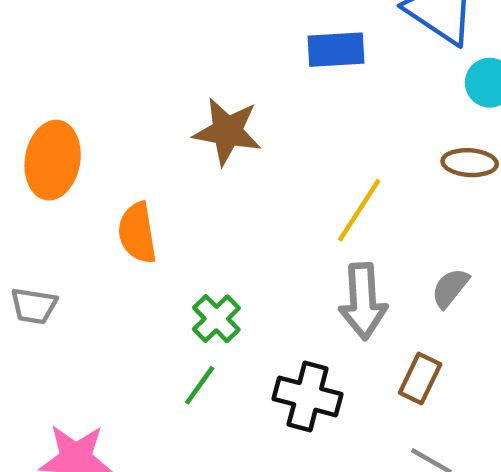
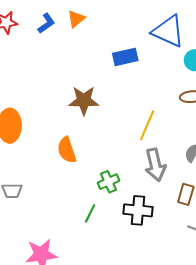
orange semicircle: (137, 233) -> (67, 150), moved
green cross: (216, 319) -> (109, 182), moved, turned 30

